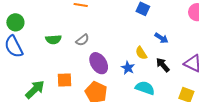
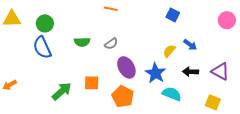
yellow semicircle: (141, 53) -> (169, 51), moved, turned 72
black arrow: (163, 65) -> (190, 72), turned -49
blue star: (128, 68) -> (156, 73), size x1.5

